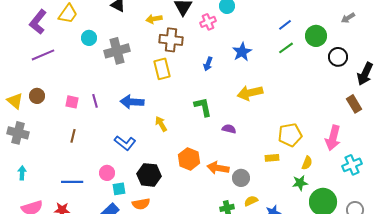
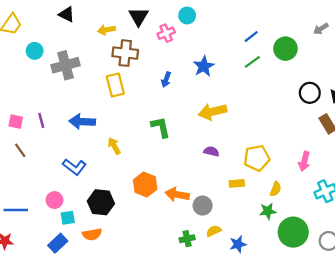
black circle: (338, 57) -> (310, 93), moved
purple semicircle: (229, 129) -> (211, 151), moved
brown line: (73, 136) -> (20, 150), moved, turned -48
pink arrow: (333, 138) -> (304, 161), size x0.7

